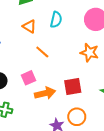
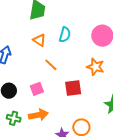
red square: (73, 86) -> (73, 88), moved
orange arrow: (45, 93) -> (38, 115), moved

